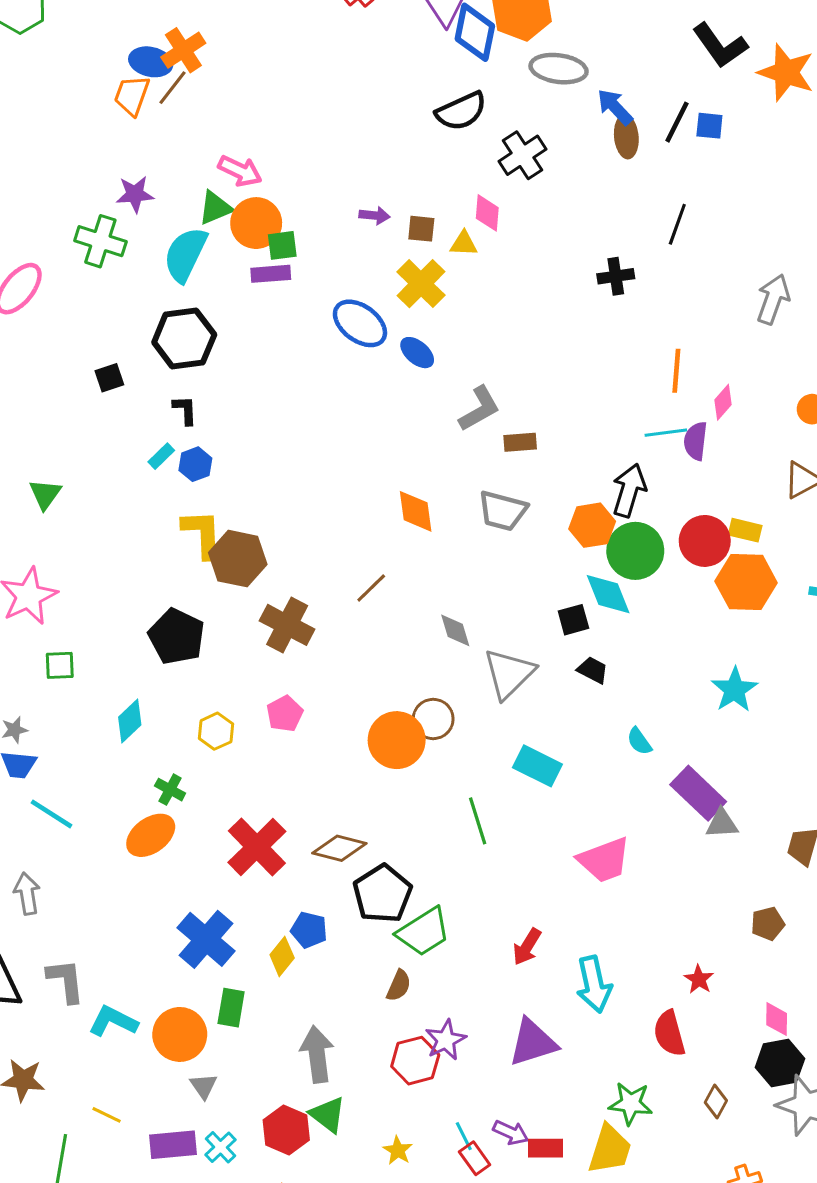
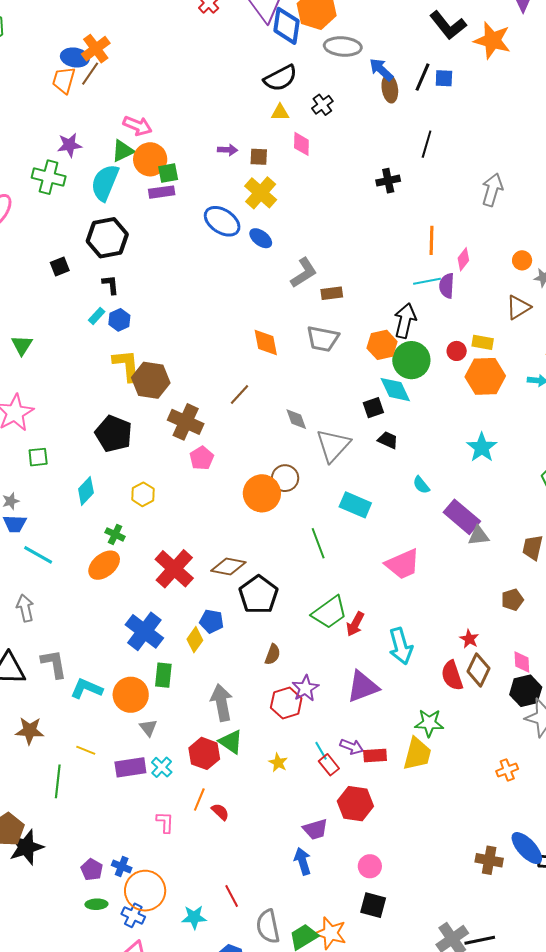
black cross: (522, 155) -> (322, 105), size x0.7
yellow triangle: (464, 244) -> (280, 112), moved
red circle: (705, 541) -> (457, 351), size x0.6
pink pentagon: (285, 714) -> (202, 458), moved
green trapezoid: (424, 932) -> (329, 612), moved
brown diamond: (716, 1102) -> (479, 670), moved, size x1.5

